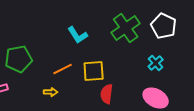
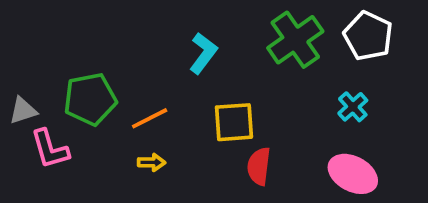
cyan L-shape: (78, 35) -> (203, 53), turned -110
orange line: (63, 69) -> (150, 118), moved

